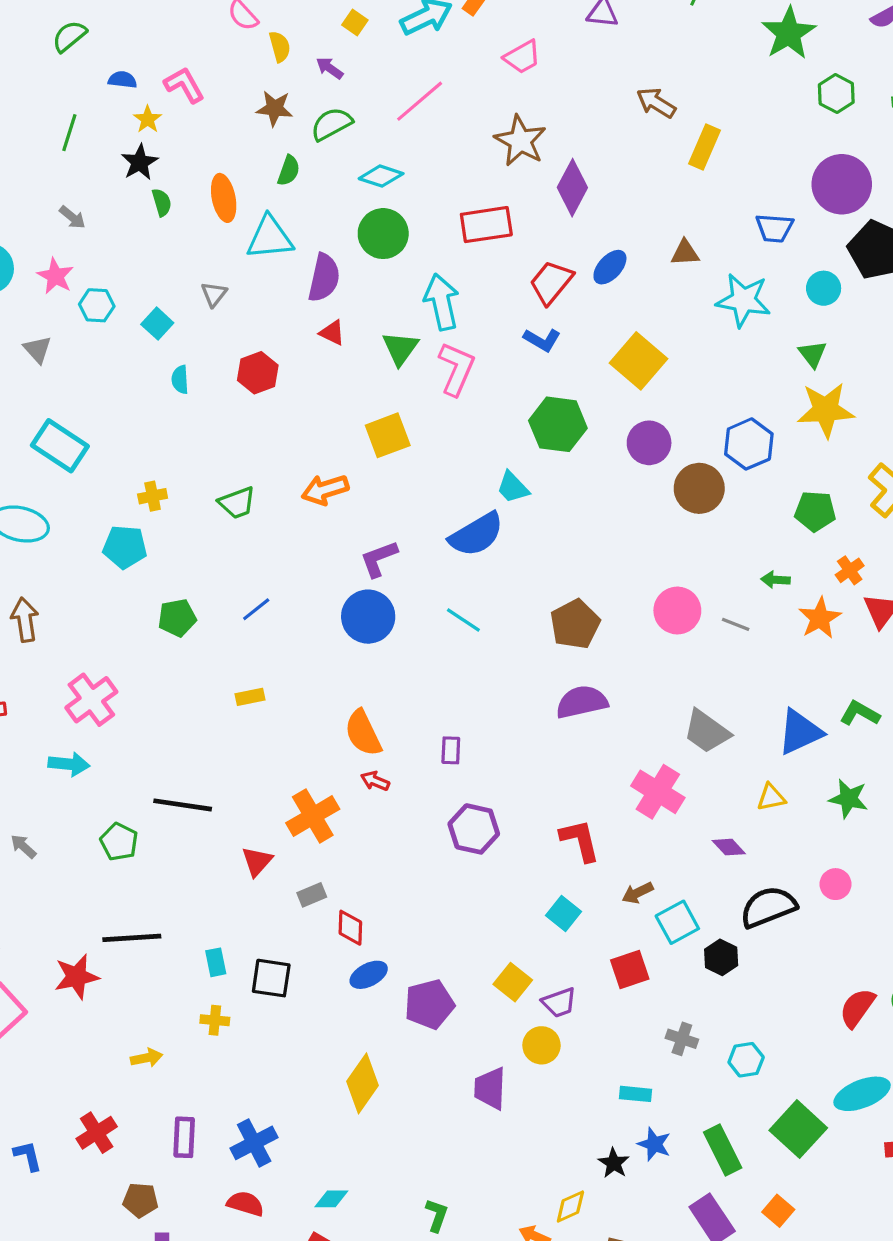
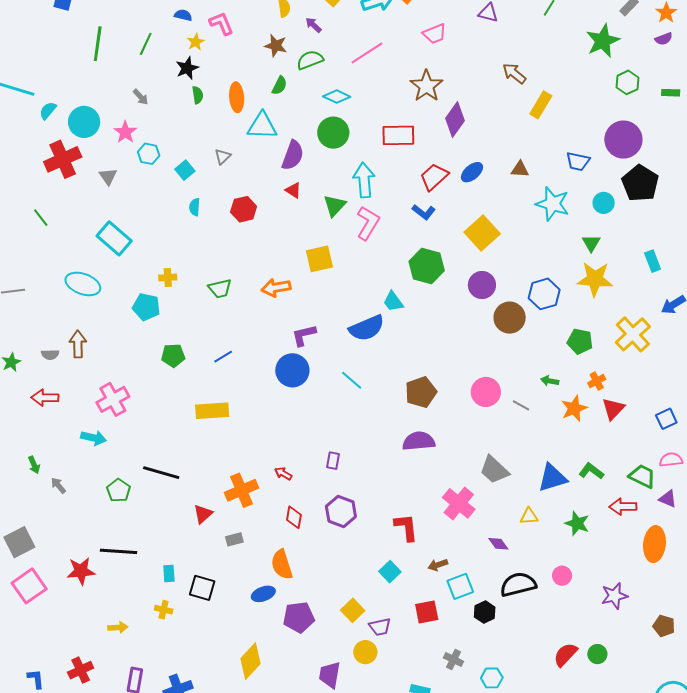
yellow rectangle: (250, 697) -> (212, 411), size x1.8
orange semicircle: (363, 733) -> (282, 565), moved
red diamond: (350, 928) -> (294, 517), moved

